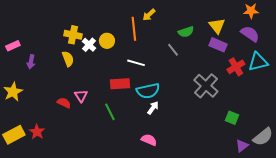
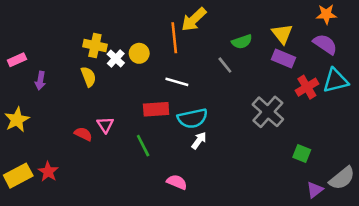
yellow arrow: (149, 15) -> (194, 20), size x1.5
pink semicircle: (149, 140) -> (177, 182), moved

